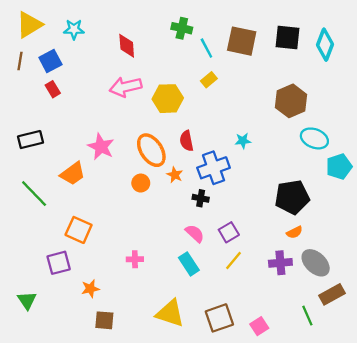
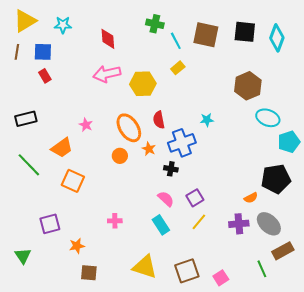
blue square: (50, 61) -> (43, 52), turned 30
pink star: (101, 147) -> (86, 125), size x0.6
black pentagon: (292, 197) -> (276, 179), moved
orange square: (79, 230) -> (73, 181), moved

